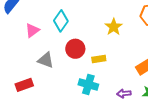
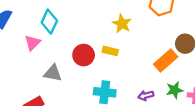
cyan diamond: (61, 21) -> (49, 22), moved
yellow rectangle: (99, 59) -> (110, 51), moved, turned 32

